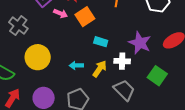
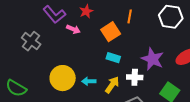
orange square: (85, 17) -> (111, 32), moved
yellow circle: (38, 57) -> (63, 78), moved

